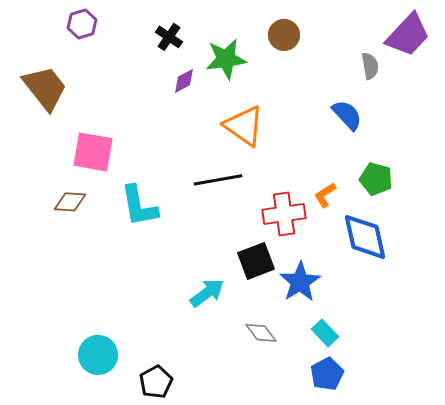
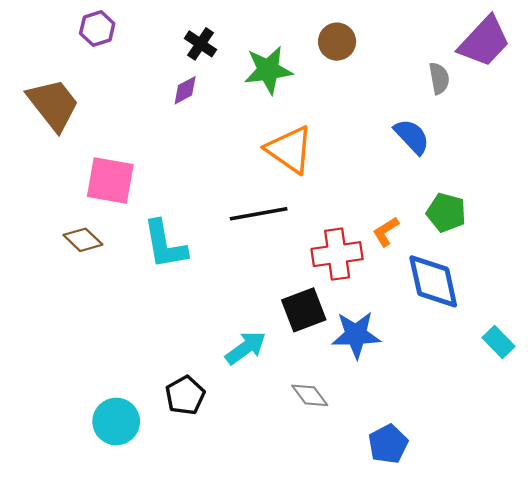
purple diamond: (184, 81) -> (185, 90), moved
brown diamond: (70, 202) -> (83, 240), turned 40
blue star: (300, 282) -> (356, 335), turned 30
cyan rectangle: (325, 333) -> (498, 342), moved
black pentagon: (156, 382) -> (185, 395), moved

